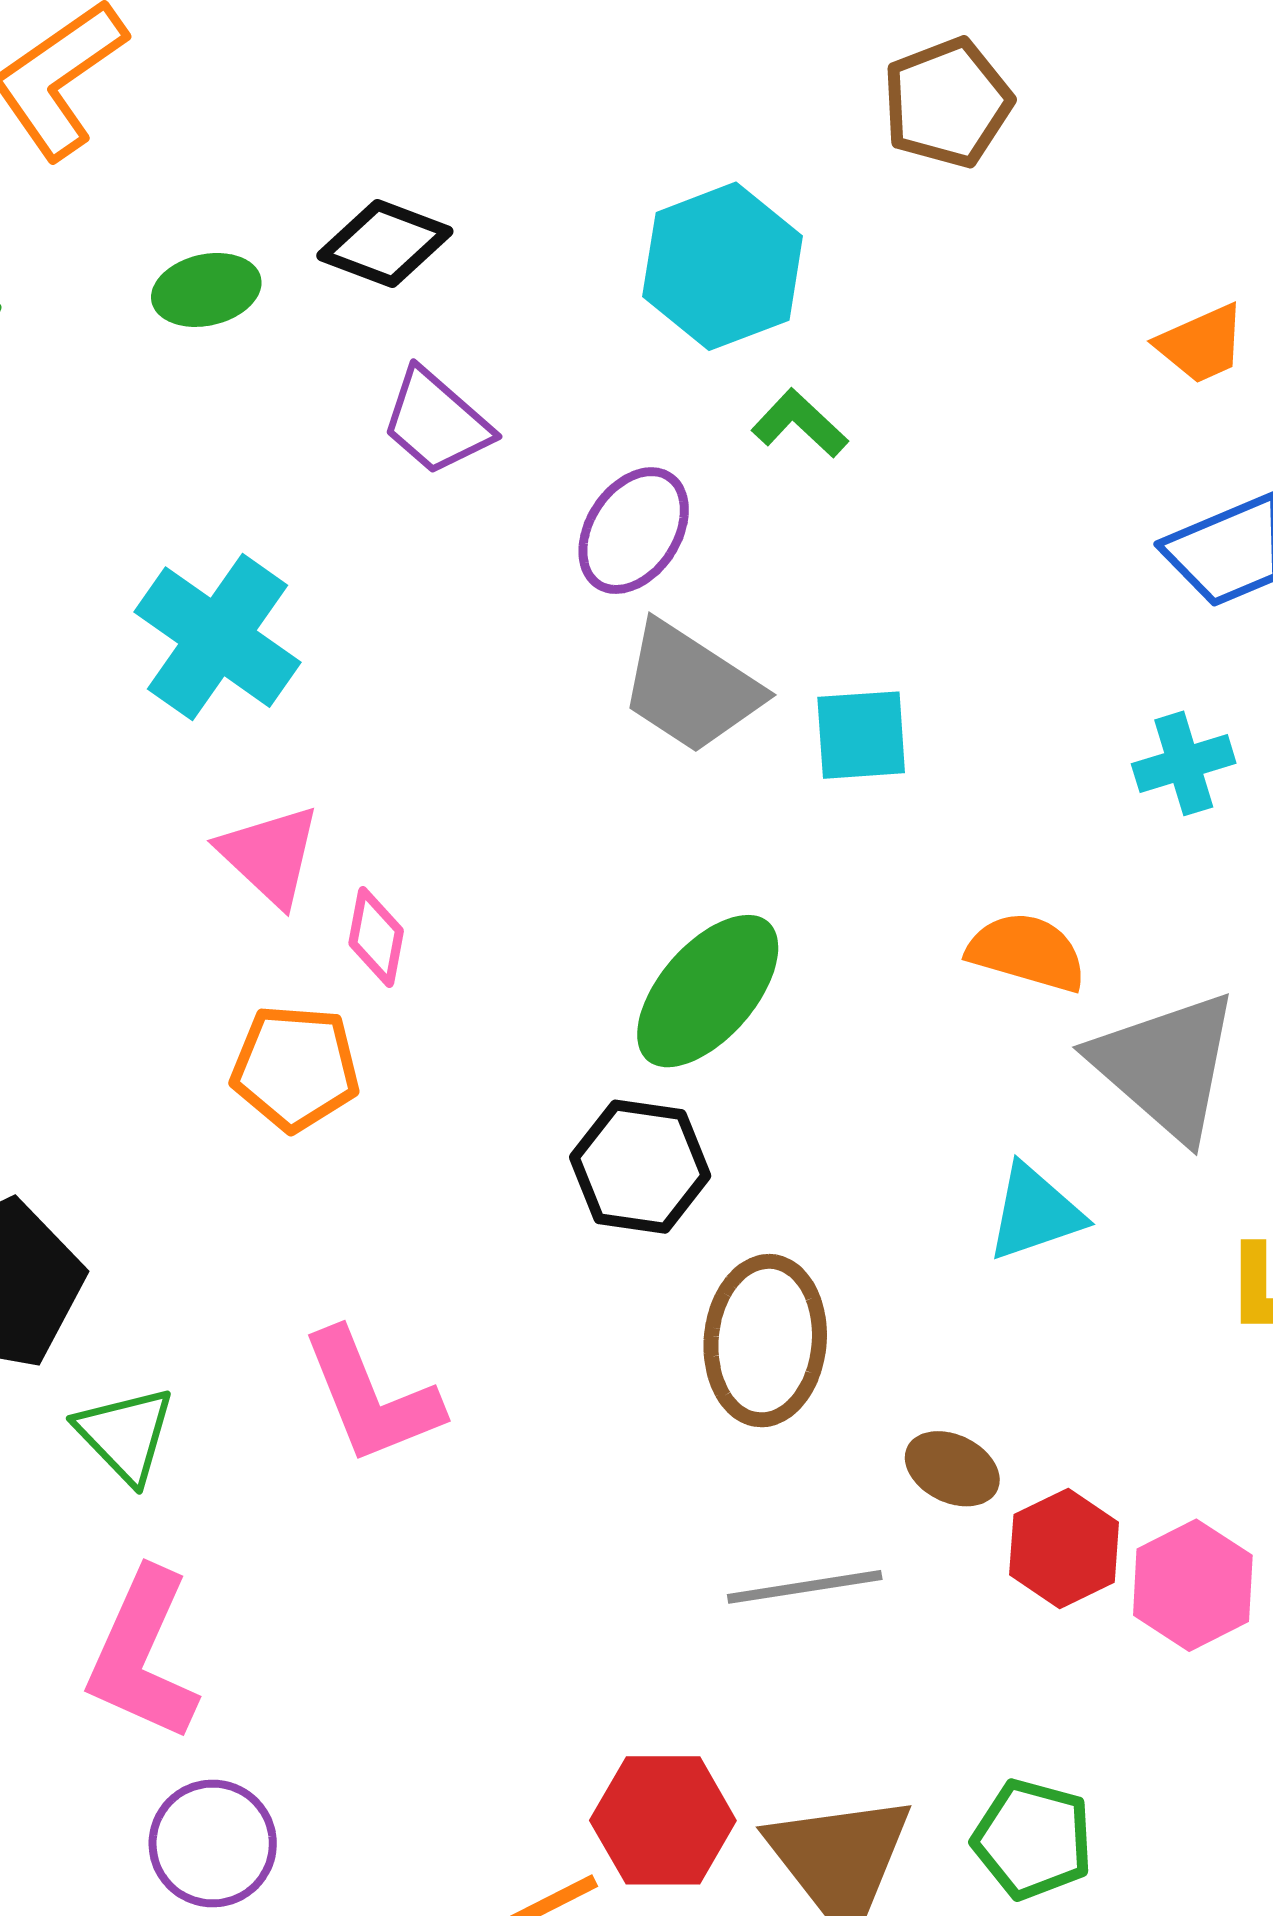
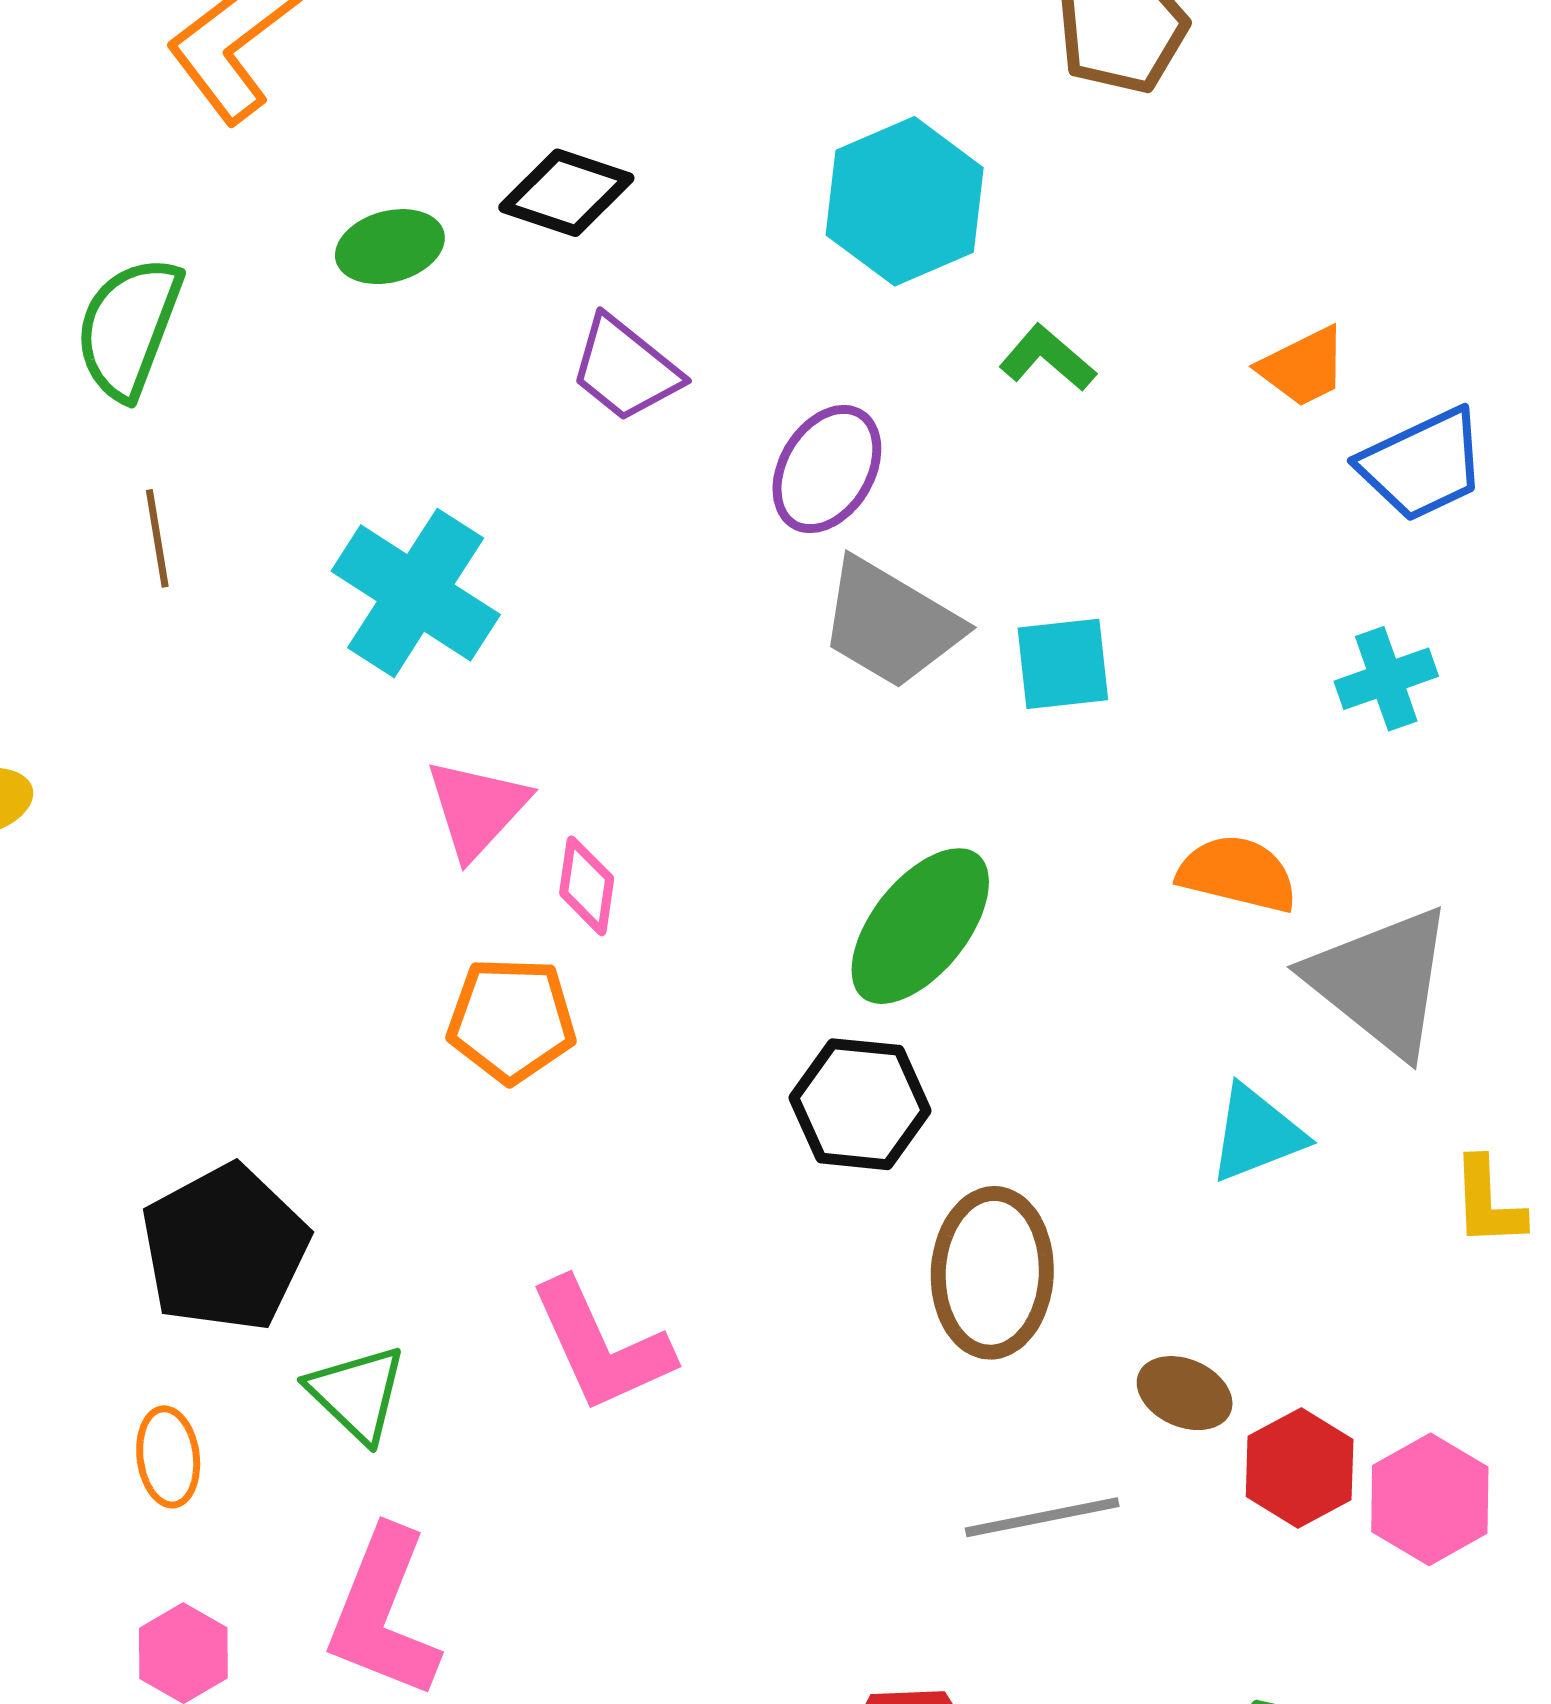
orange trapezoid: (1201, 344) -> (1303, 367), moved
green L-shape: (800, 423) -> (1047, 358), moved
pink triangle: (270, 855) -> (477, 809), turned 32

